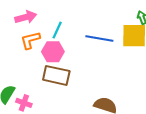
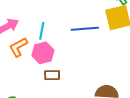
brown rectangle: (56, 75) -> (52, 75), size x0.6

